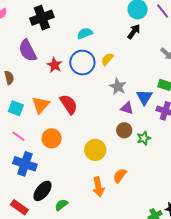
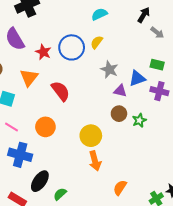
black arrow: (134, 32) -> (144, 15), moved
cyan semicircle: (85, 33) -> (99, 14), moved
blue triangle: (144, 97) -> (137, 78), turned 42
orange triangle: (41, 105) -> (29, 77), moved
orange semicircle: (120, 176) -> (120, 188), moved
orange arrow: (98, 187) -> (95, 161), moved

